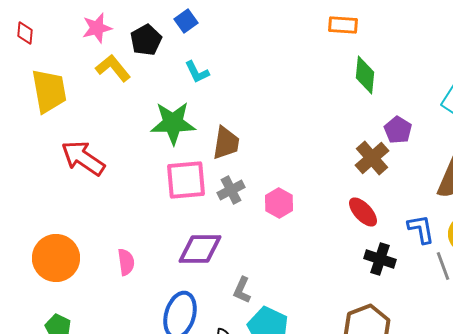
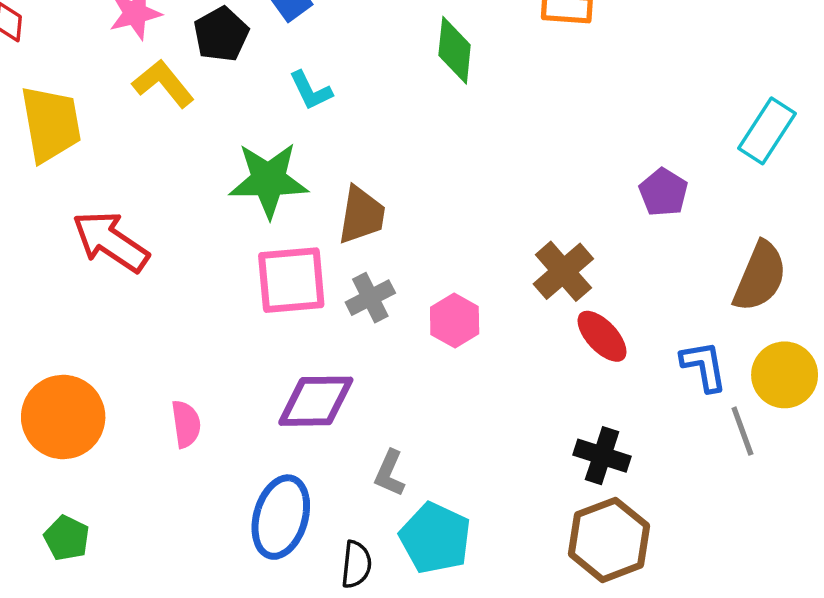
green diamond: (365, 75) -> (455, 50), moved
brown cross: (372, 158) -> (563, 271), moved
black cross: (380, 259) -> (602, 456), moved

